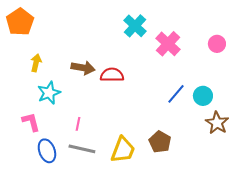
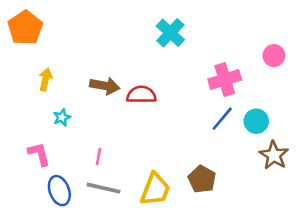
pink cross: (168, 44) -> (225, 80), moved, turned 30
cyan star: (49, 93) -> (62, 117), size x0.6

